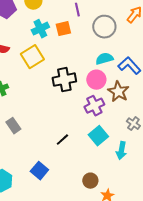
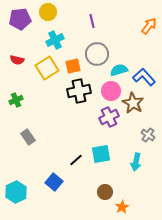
gray circle: (104, 27) -> (97, 54), moved
orange square: (63, 29) -> (73, 66), moved
cyan square: (98, 136) -> (101, 154), moved, turned 30
black line: (62, 140) -> (76, 160), moved

